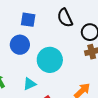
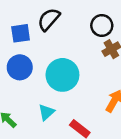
black semicircle: (65, 18) -> (49, 19), moved, turned 84

